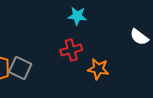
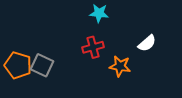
white semicircle: (139, 37) -> (147, 43), moved, turned -78

